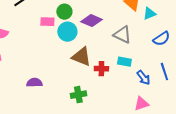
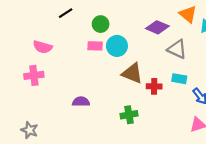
green circle: (64, 12) -> (101, 24), moved
purple diamond: (91, 21) -> (157, 27), moved
pink rectangle: (47, 22) -> (95, 46), moved

